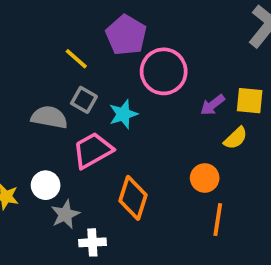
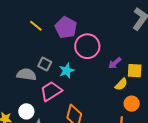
yellow line: (76, 59) -> (36, 26), moved
yellow square: (250, 101) -> (135, 71), moved
yellow semicircle: (236, 138) -> (121, 84), moved
orange circle: (205, 178) -> (132, 104), moved

